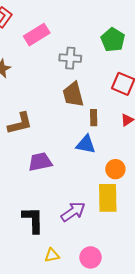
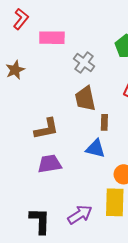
pink rectangle: (37, 35) -> (52, 38), turned 30
gray cross: (70, 58) -> (84, 63), turned 30
brown L-shape: (20, 123) -> (46, 129), moved

